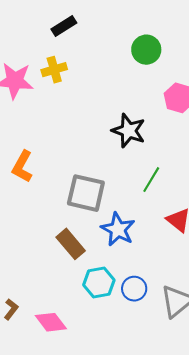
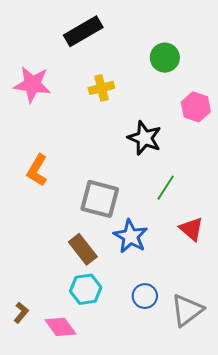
black rectangle: (64, 26) -> (83, 31), size x1.5
yellow cross: (54, 70) -> (101, 88), moved
cyan hexagon: (99, 283) -> (86, 289), moved

